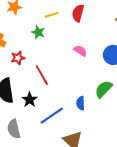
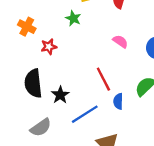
red line: (42, 75) -> (103, 79), moved
gray semicircle: (14, 129) -> (41, 128), turned -114

